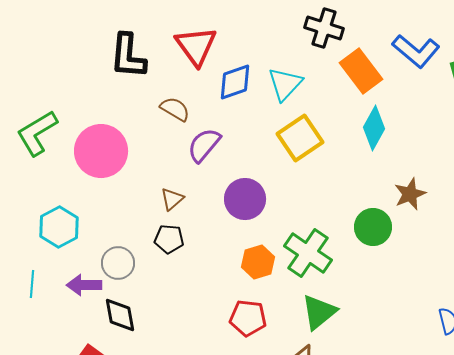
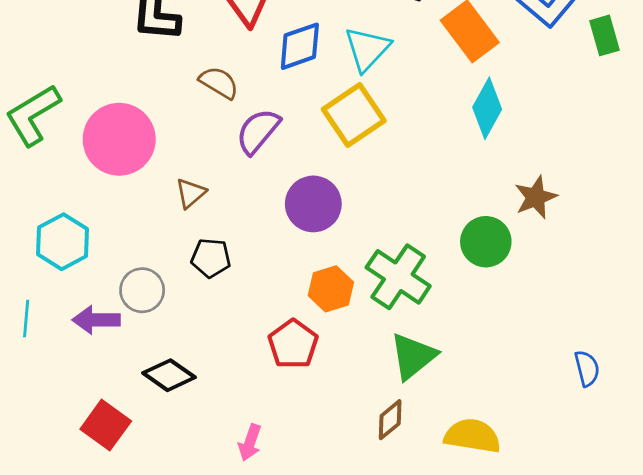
yellow square: (300, 138) -> (354, 115), moved
brown triangle: (172, 199) -> (191, 193), moved
black diamond: (120, 315) -> (169, 375), moved, turned -45
red pentagon: (248, 318) -> (293, 344), moved, turned 30

